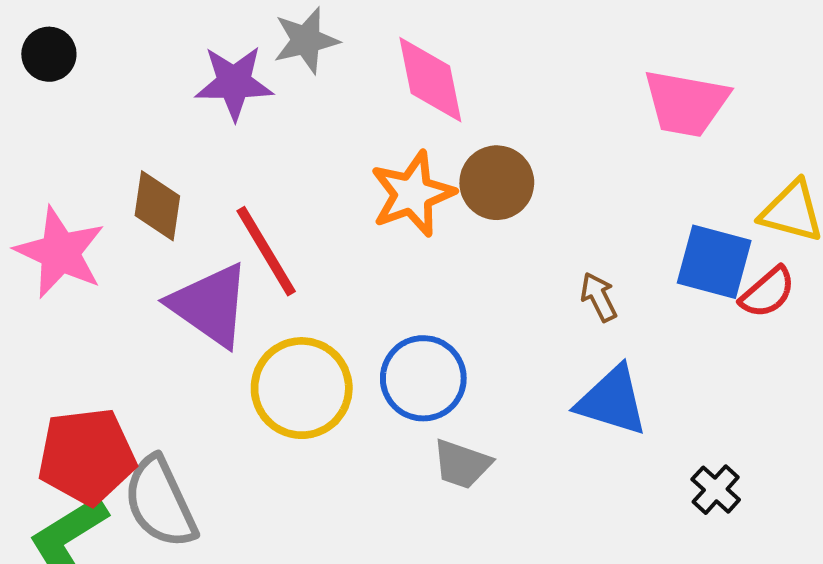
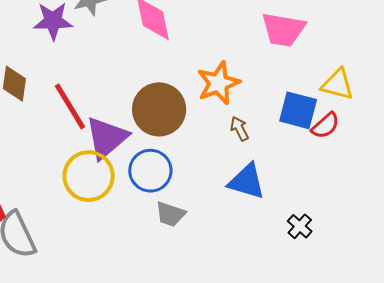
brown circle: (497, 183) -> (159, 109), moved, size x1.4
orange star: (413, 194) -> (218, 83), moved
purple triangle: (210, 305) -> (107, 138), moved, turned 45

